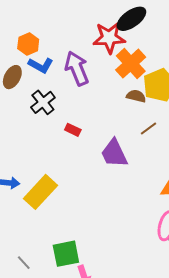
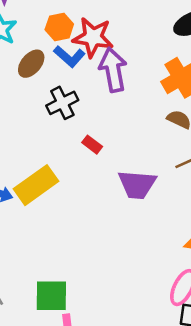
red star: (109, 38) -> (93, 37), moved
purple trapezoid: (114, 153) -> (137, 184), turned -72
yellow rectangle: (40, 192) -> (36, 185), moved

